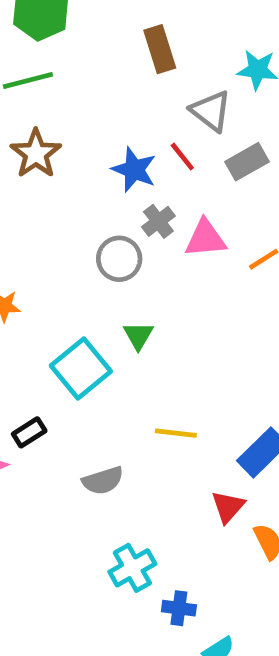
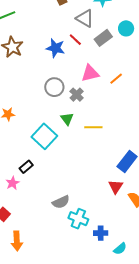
gray cross: (158, 221) -> (77, 95), moved
yellow line: (176, 433) -> (93, 127), moved
gray semicircle: (103, 481) -> (61, 202), moved
cyan cross: (132, 568) -> (78, 219), turned -30

